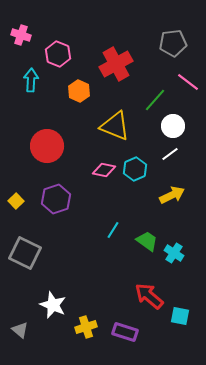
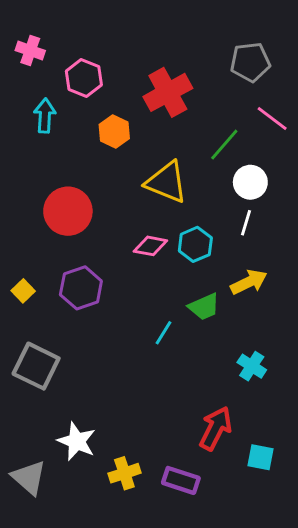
white line: (170, 154) -> (246, 223), turned -36
green trapezoid: (147, 241) -> (204, 307), moved, turned 120
red arrow: (149, 296) -> (216, 428), turned 76
gray triangle: (20, 330) -> (29, 478), size x1.5

